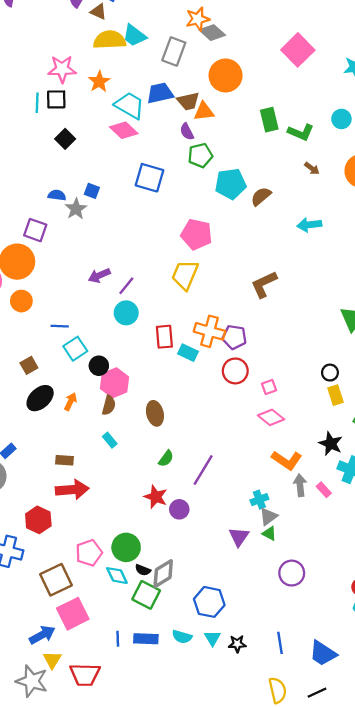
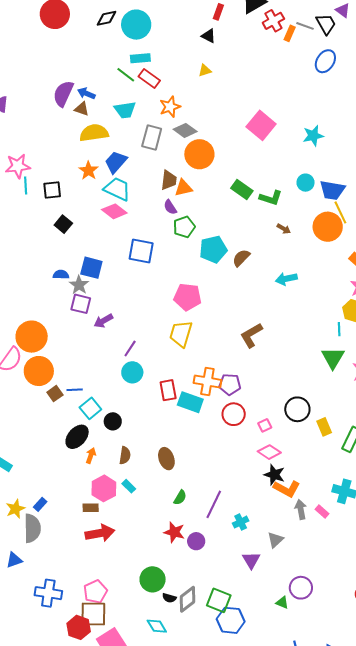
gray diamond: (212, 33) -> (185, 130), moved
cyan trapezoid: (134, 36) -> (125, 110), moved, turned -40
pink star: (62, 69) -> (18, 166), moved
blue trapezoid: (160, 93) -> (116, 162), moved, turned -30
brown trapezoid: (188, 101) -> (169, 180), turned -65
cyan line: (37, 103) -> (26, 185), moved
green rectangle: (269, 120) -> (242, 189), turned -35
blue square: (92, 191) -> (91, 268), size x1.6
purple square: (35, 230) -> (81, 304), moved
purple arrow: (99, 276) -> (103, 321), moved
orange circle: (21, 301) -> (39, 371), size x1.5
cyan rectangle: (188, 353) -> (190, 402), size x1.4
brown square: (29, 365) -> (55, 394), moved
black circle: (330, 373) -> (297, 409), moved, size x1.6
pink hexagon: (115, 383) -> (104, 488), moved
black ellipse: (40, 398) -> (77, 437), moved
black star: (331, 444) -> (274, 475), moved
cyan cross: (259, 500) -> (241, 522), moved
red hexagon: (38, 520) -> (79, 627), moved
green triangle: (269, 533) -> (282, 603), moved
pink pentagon: (89, 553) -> (95, 592), moved
cyan diamond: (117, 576) -> (157, 626), moved
brown square: (56, 580) -> (93, 614), turned 32
green square: (146, 595) -> (219, 600), moved

